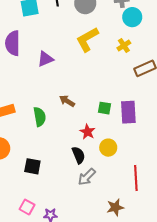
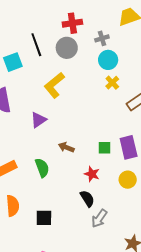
cyan circle: (132, 17) -> (108, 60), moved
yellow L-shape: (87, 39) -> (54, 85), moved
purple triangle: (45, 59) -> (39, 120), moved
yellow circle: (108, 148) -> (128, 180), moved

